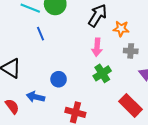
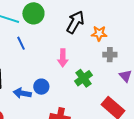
pink arrow: (97, 47) -> (63, 58), moved
blue arrow: (36, 97) -> (22, 93), moved

